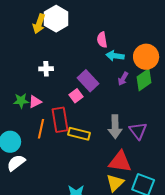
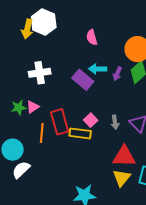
cyan arrow: (115, 56) -> (98, 69), moved
white cross: (46, 69) -> (40, 73), size x1.5
pink square: (76, 96) -> (91, 120), moved
gray arrow: (115, 127) -> (115, 122), size x0.6

